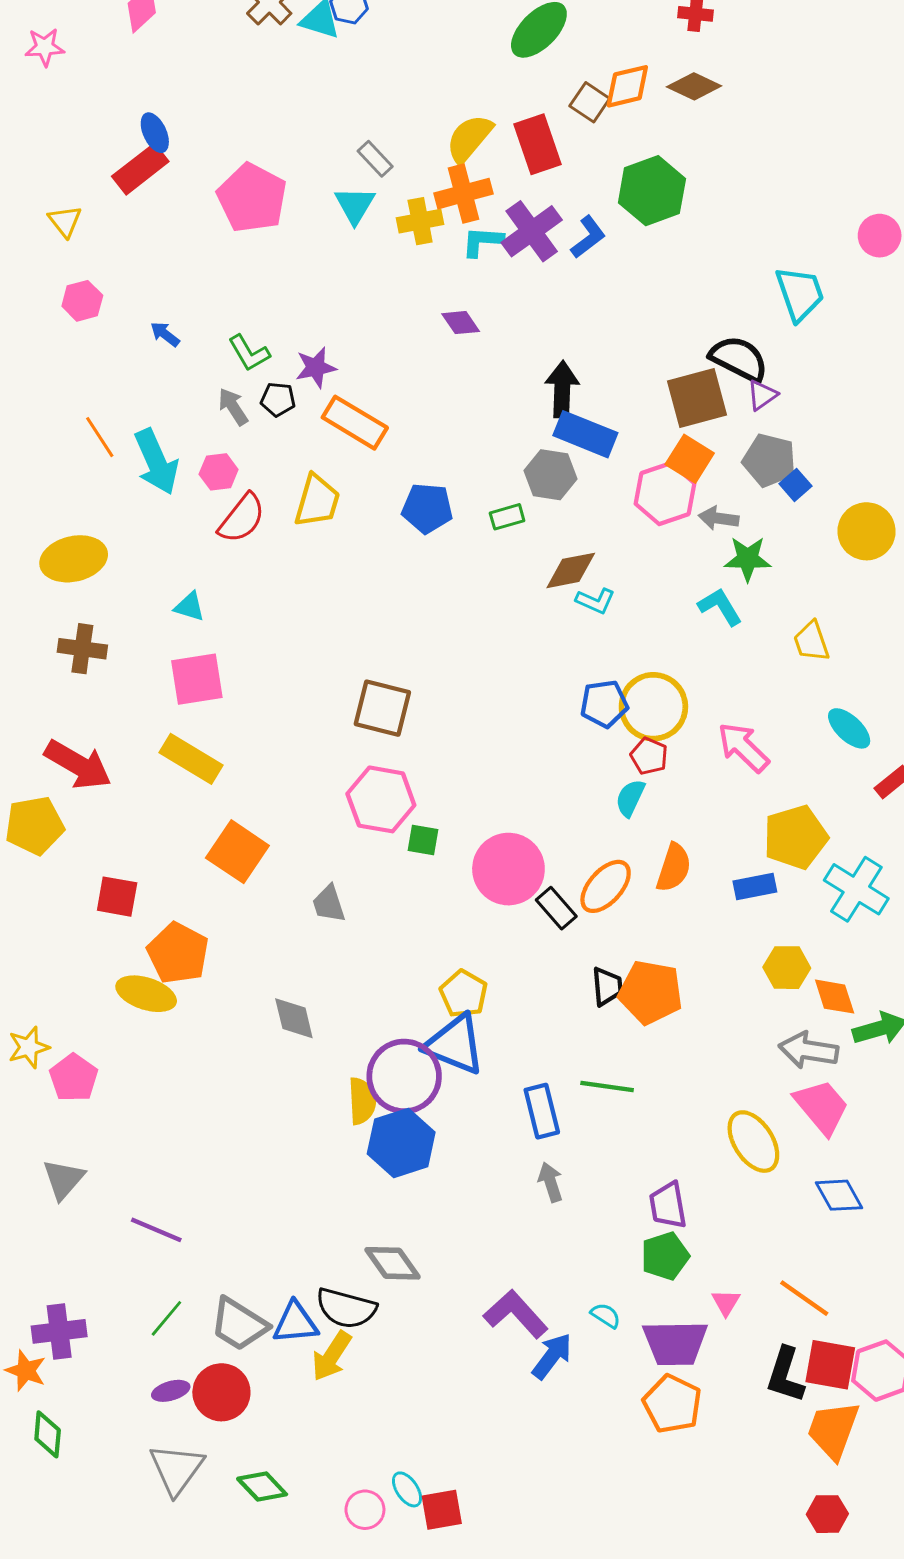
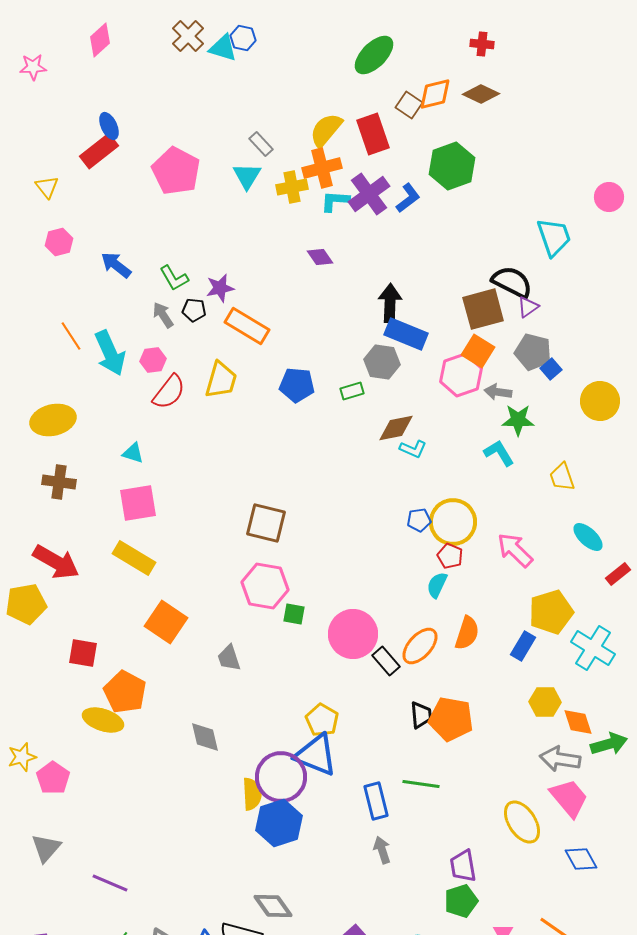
blue arrow: (165, 334) -> (116, 265), size x1.5
blue pentagon: (604, 704) -> (419, 520), size x0.7
blue rectangle: (755, 886) -> (523, 646), turned -48

